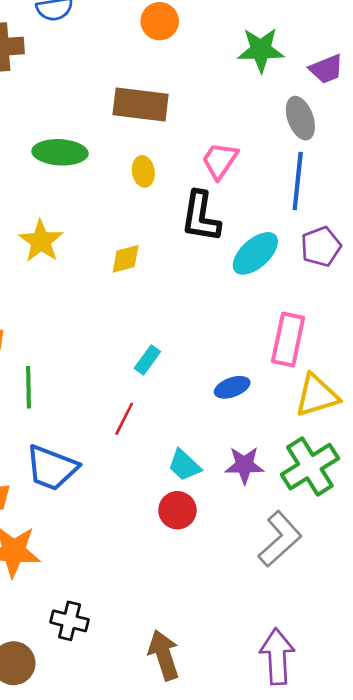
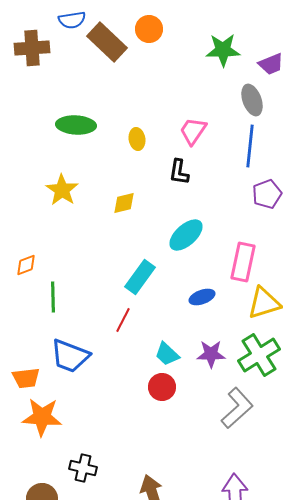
brown rectangle: (141, 104) -> (107, 42), moved, turned 36
black L-shape: (201, 217) -> (179, 172), size x0.7
cyan ellipse: (255, 253) -> (186, 235), moved
cyan rectangle: (147, 360) -> (140, 277), size x1.6

